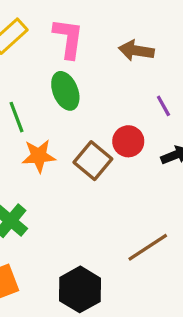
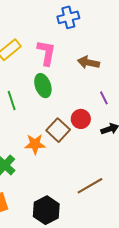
orange star: (39, 156) -> (35, 144), moved

